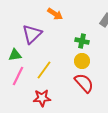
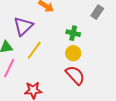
yellow line: (44, 70) -> (34, 50), moved

